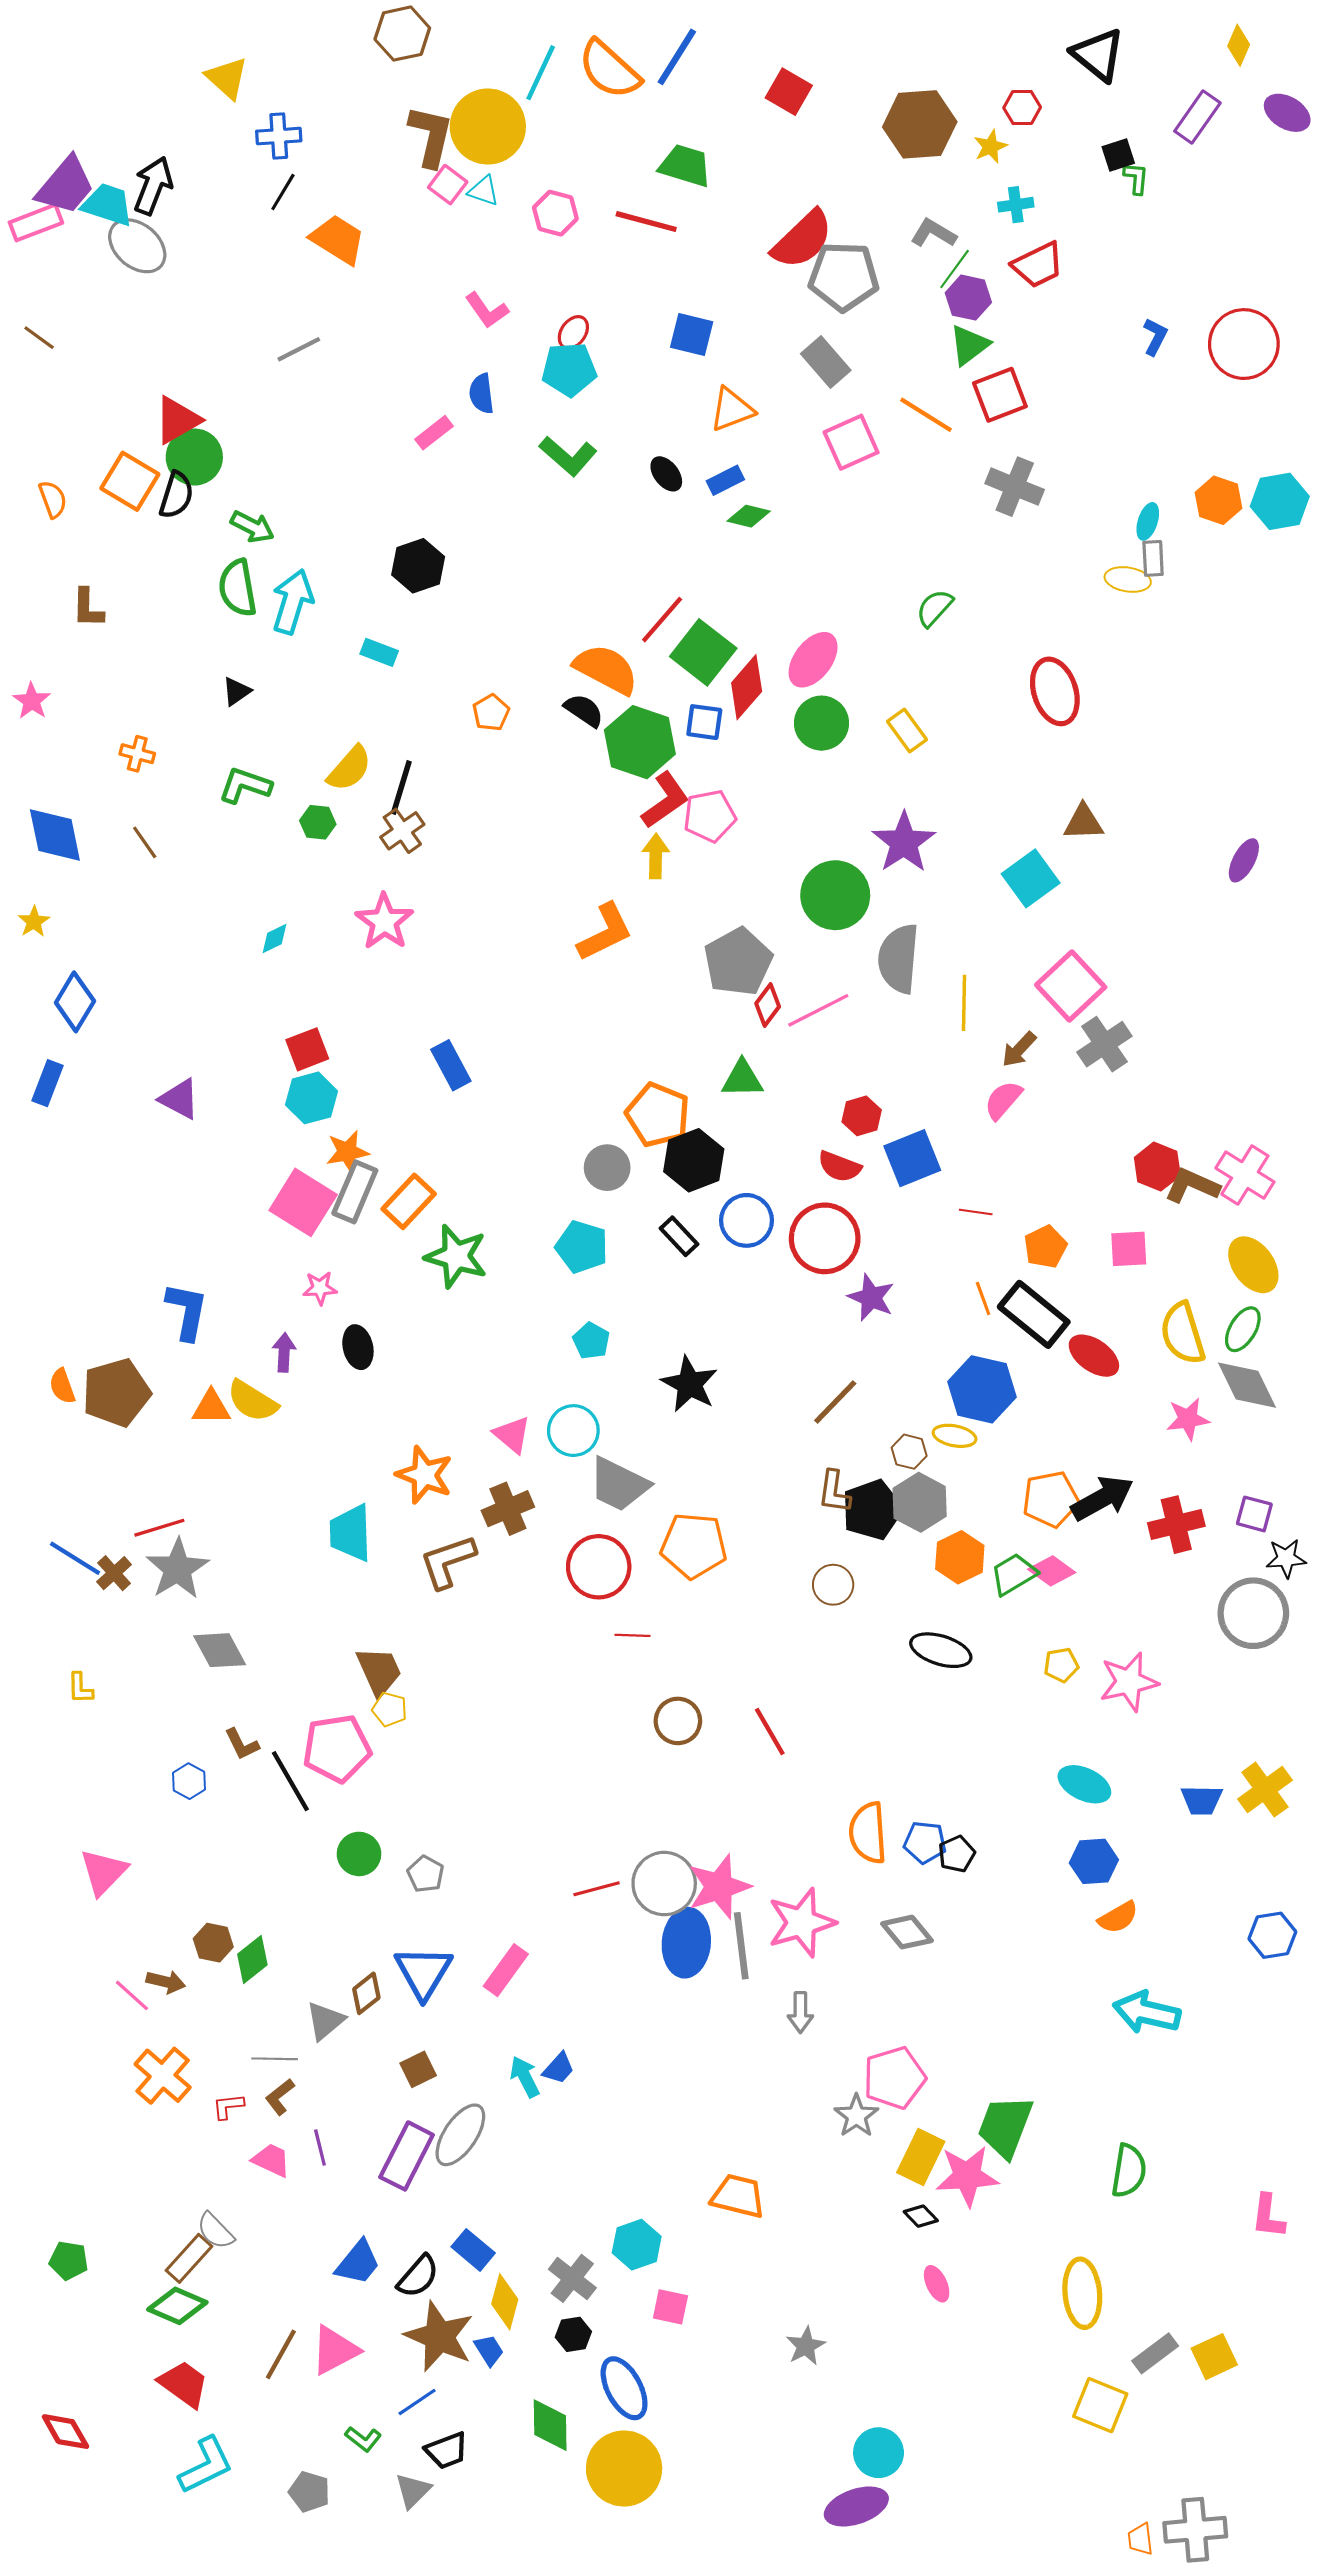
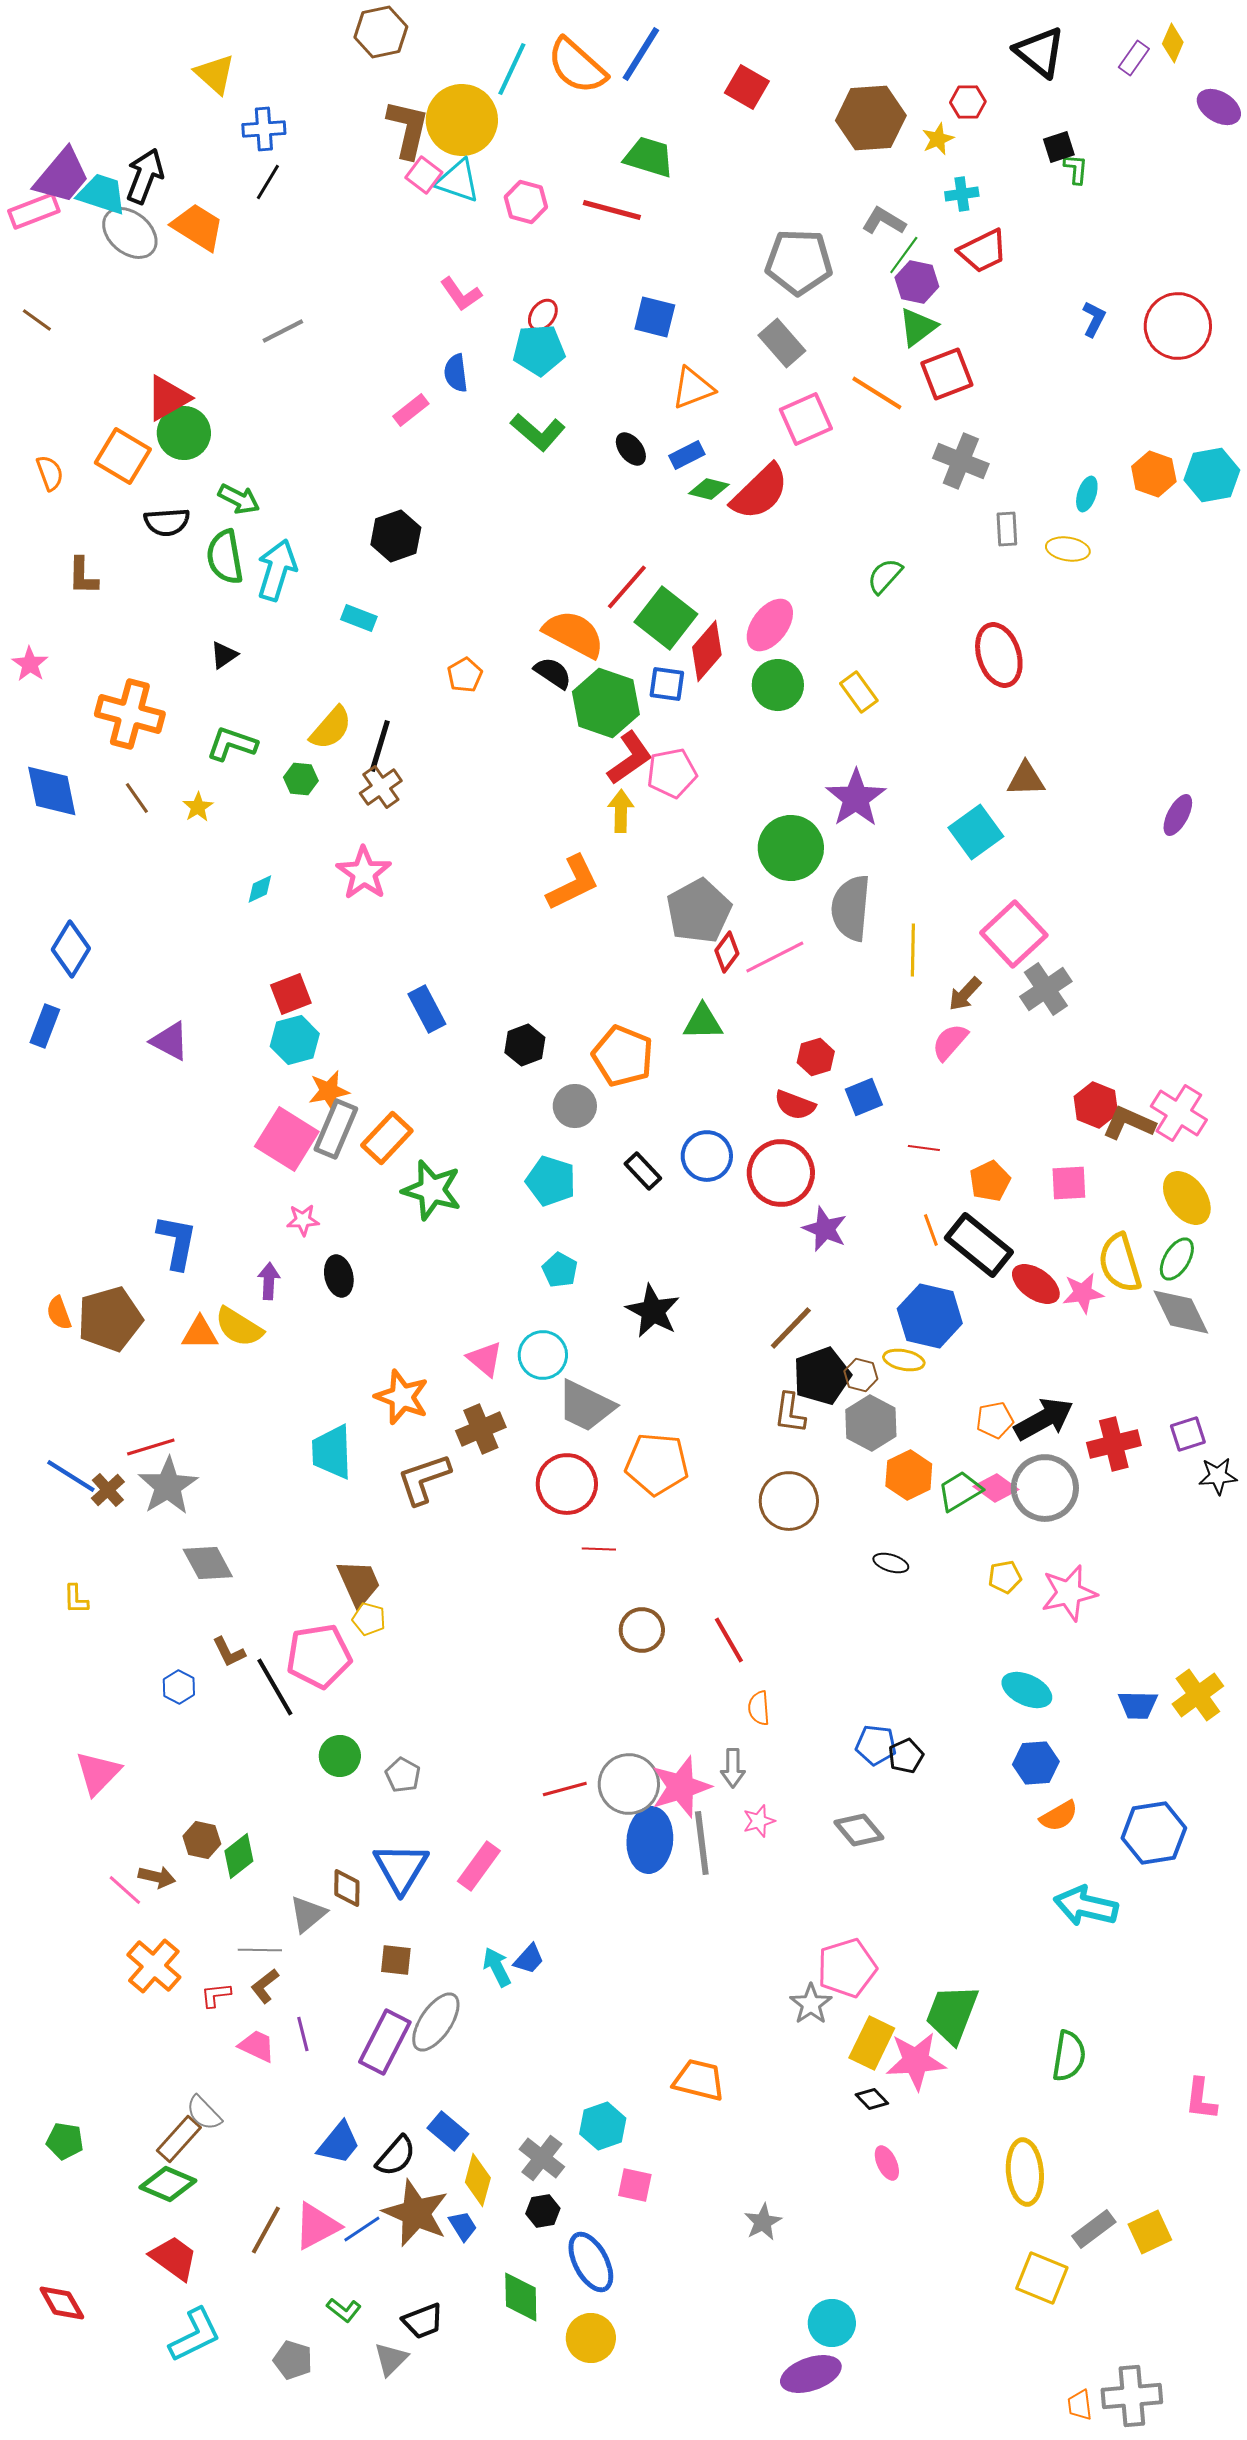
purple rectangle: (1197, 117) -> (1134, 58), moved, size x0.7
cyan triangle: (484, 191) -> (458, 181), size x1.5
orange trapezoid: (338, 239) -> (198, 227), moved
red semicircle: (802, 239) -> (760, 492), moved
black semicircle: (176, 495) -> (167, 522), moved, turned 69
gray rectangle: (1153, 558) -> (1007, 529), moved
orange cross: (137, 754) -> (130, 714), size x2.0
yellow star: (34, 922) -> (198, 807), moved
blue square: (912, 1158) -> (864, 1097), size x0.7
black hexagon: (694, 1160) -> (525, 1045), moved, size x0.7
pink star: (1188, 1419) -> (1083, 1293), moved
orange pentagon: (1051, 1499) -> (995, 1420), size x0.7
black pentagon: (872, 1510) -> (822, 1376), moved
purple square: (1254, 1514) -> (1188, 1434), turned -33
brown circle: (833, 1585) -> (789, 1501), size x1.5
gray circle: (1253, 1613) -> (1045, 1488), moved
black ellipse: (941, 1650) -> (891, 1563), size x0.6
orange semicircle: (868, 1833) -> (759, 1708), moved, size x0.6
pink star: (801, 1923) -> (759, 1821), size x0.5
blue hexagon: (1272, 1935) -> (1154, 1833), moved, size x1.4
brown diamond: (366, 1993) -> (347, 1888), turned -51
gray arrow: (800, 2012) -> (733, 1768), moved
brown square: (418, 2069) -> (396, 1960), turned 32
blue line: (417, 2402) -> (362, 2229), moved
yellow circle: (624, 2468) -> (591, 2338), size x0.7

